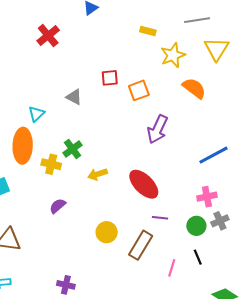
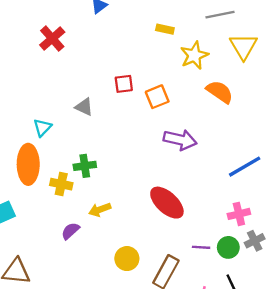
purple arrow: (158, 129) -> (180, 140), turned -100
green cross: (73, 149) -> (85, 166), turned 30
yellow arrow: (97, 174) -> (100, 210), moved
purple line: (160, 218) -> (201, 247), moved

